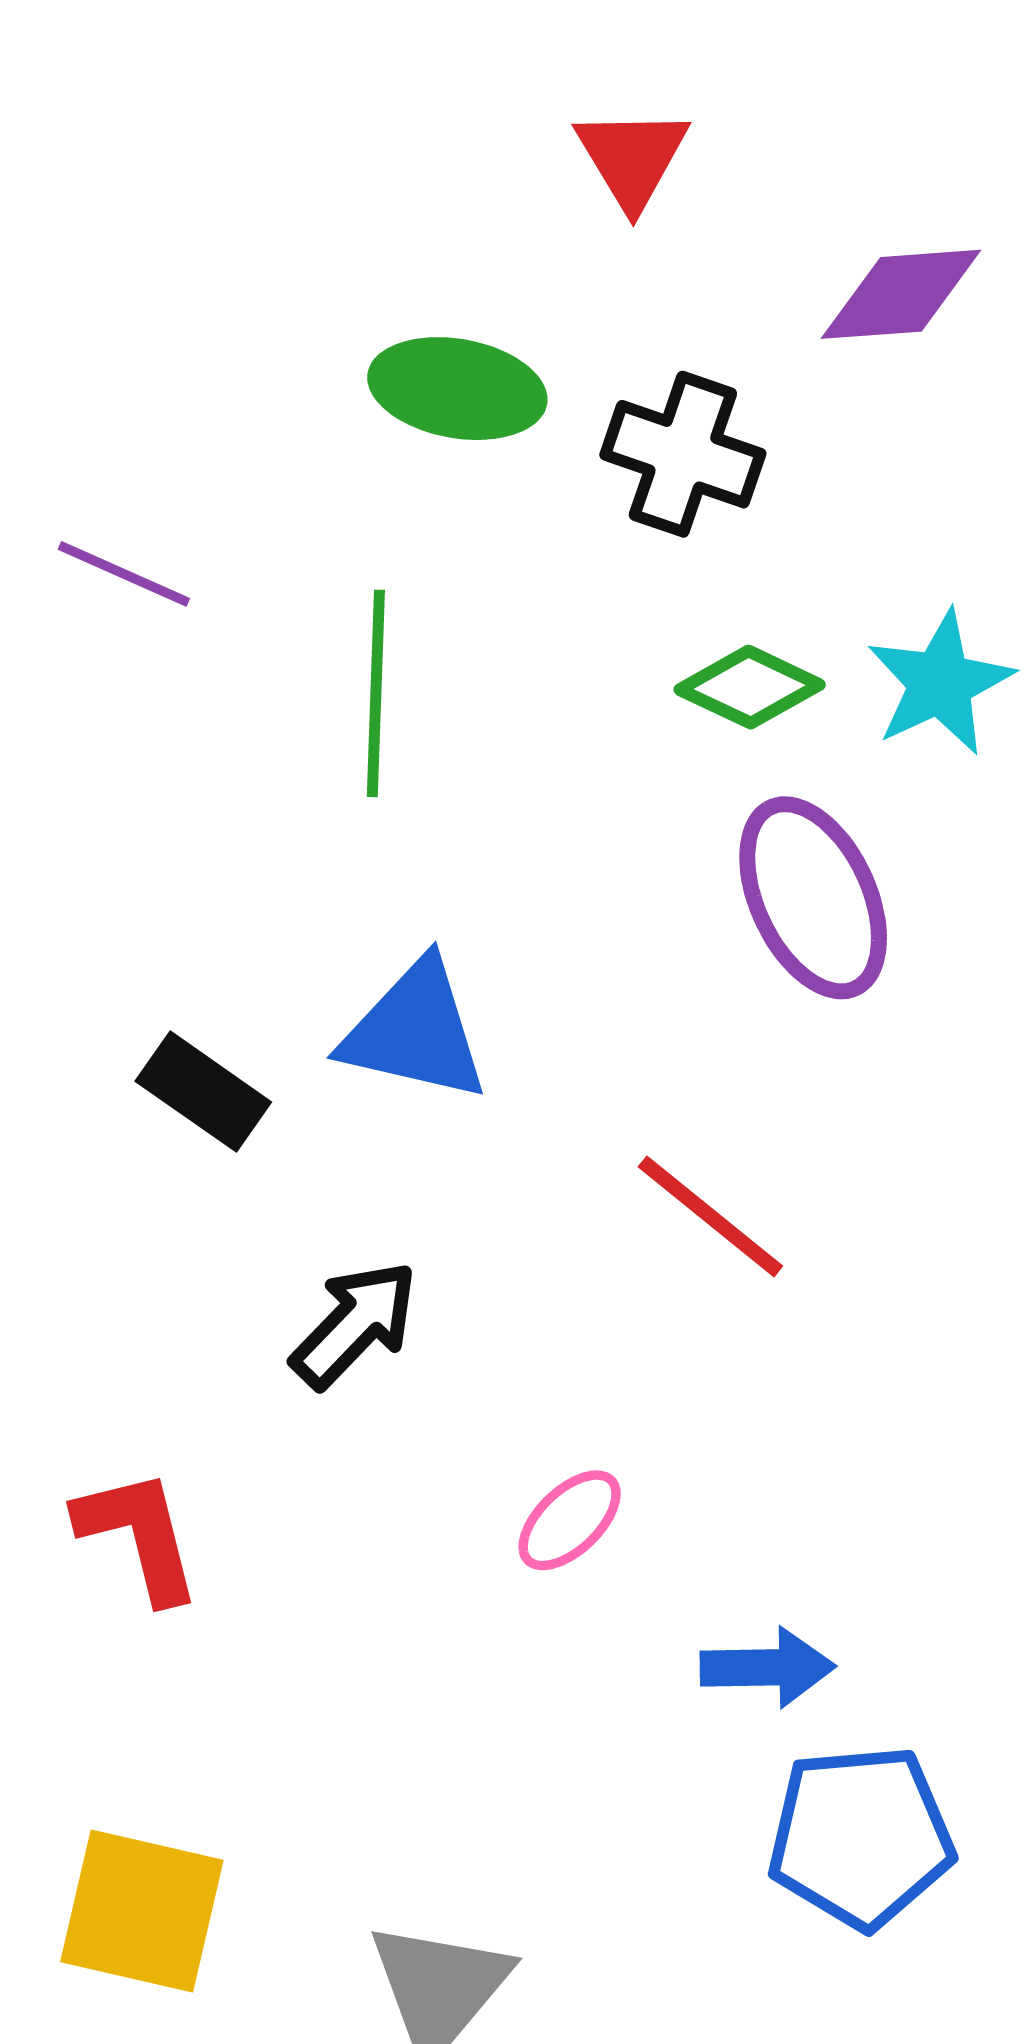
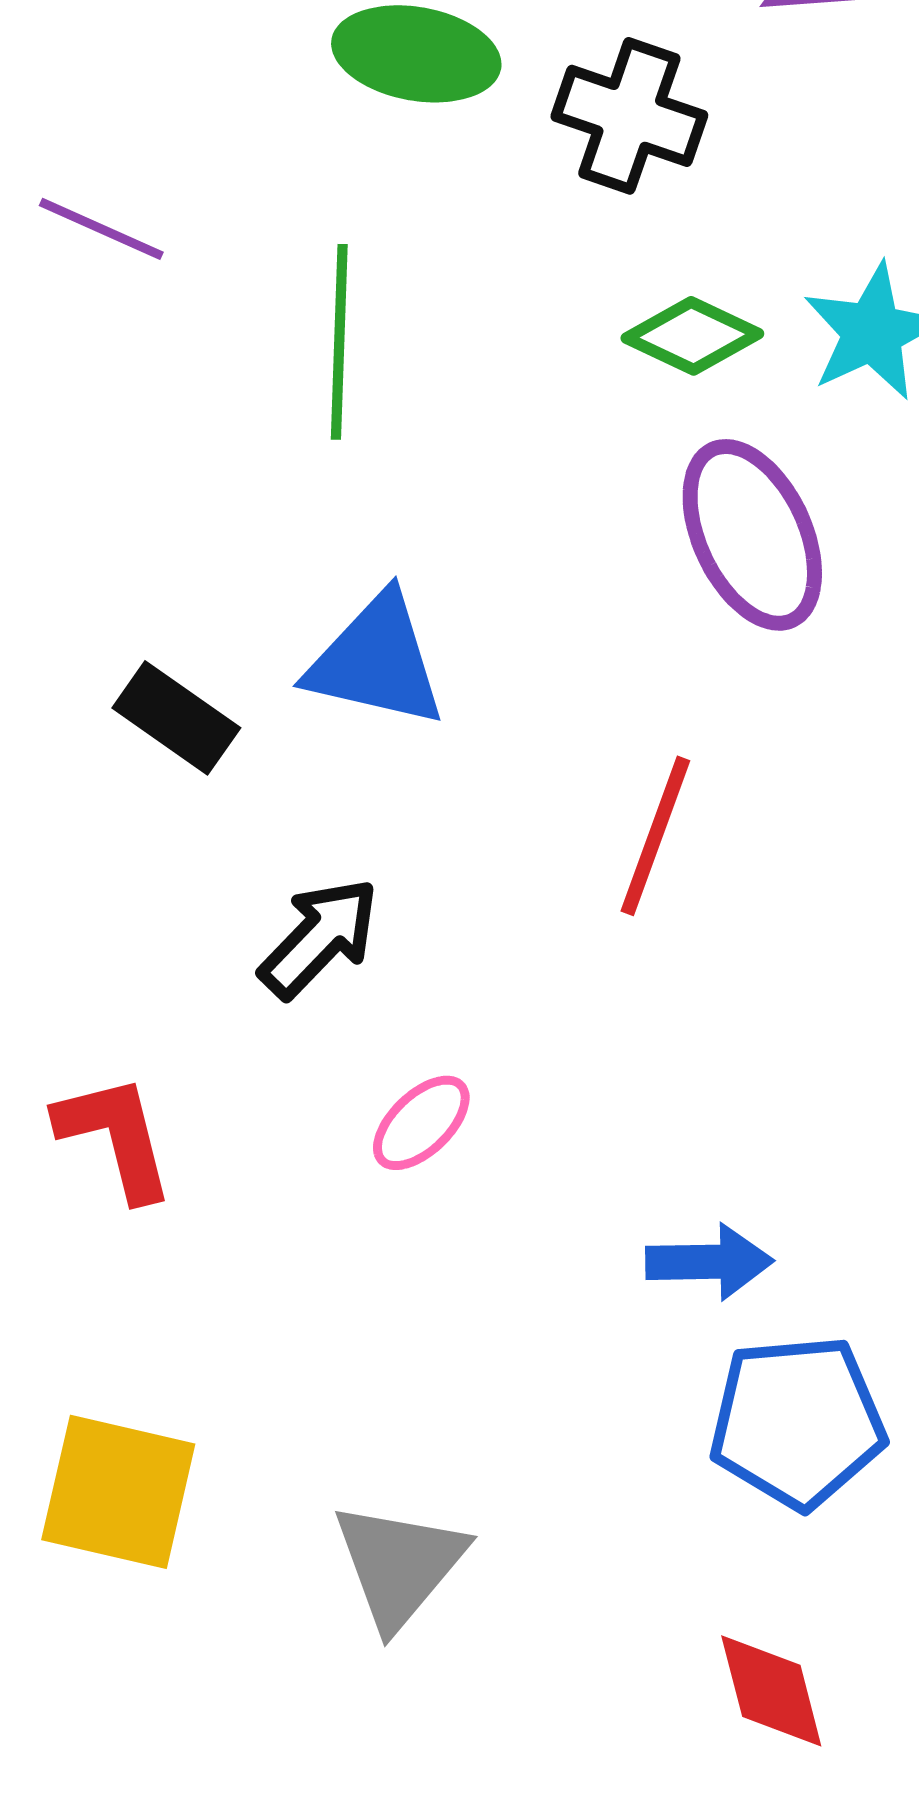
red line: (710, 1216) -> (655, 836), turned 71
pink ellipse: (570, 1520) -> (421, 1123), moved

